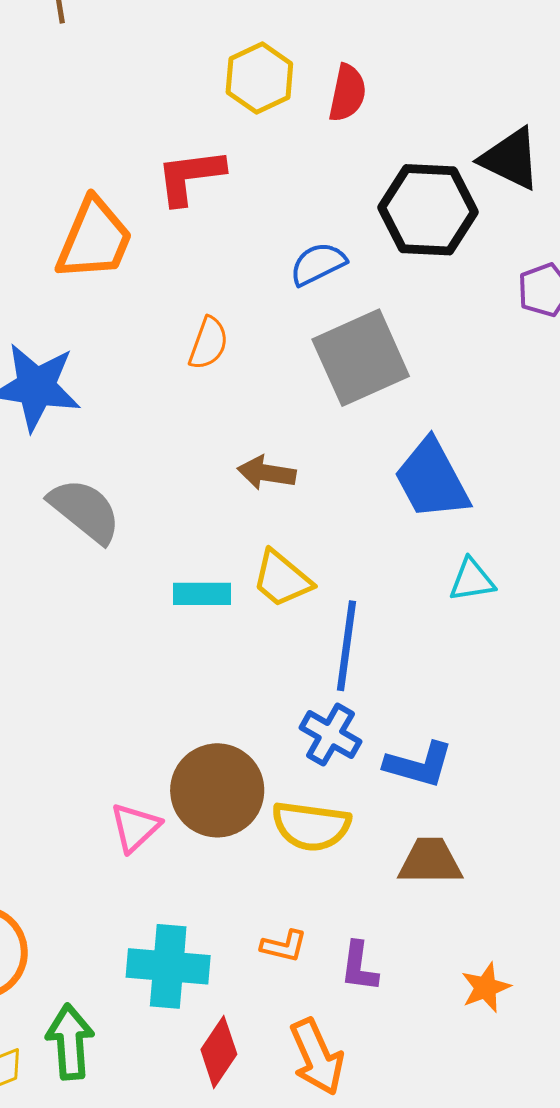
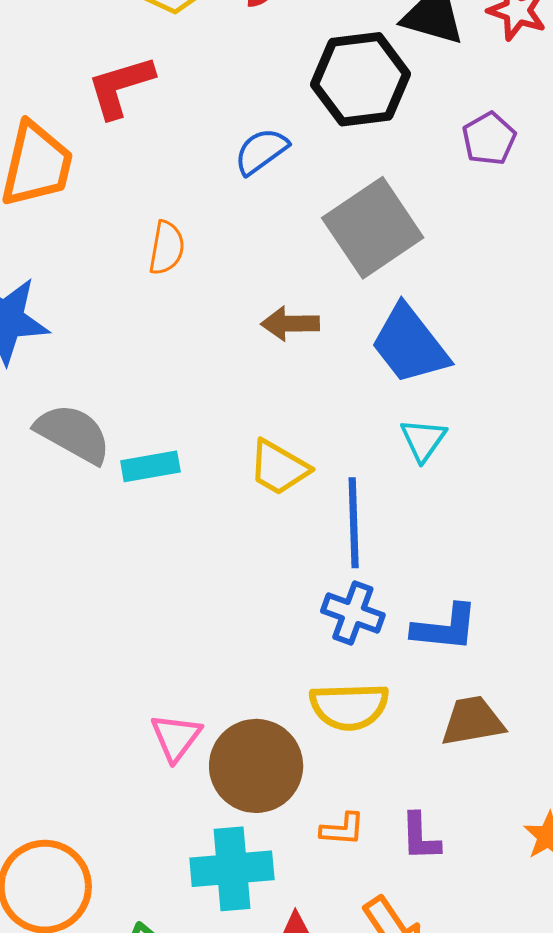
gray square: (361, 358) -> (373, 228), moved
brown arrow: (267, 473) -> (290, 324), moved
cyan triangle: (472, 580) -> (423, 440), moved, turned -36
cyan rectangle: (202, 594) -> (150, 466), moved
brown circle: (217, 790) -> (256, 766), moved

